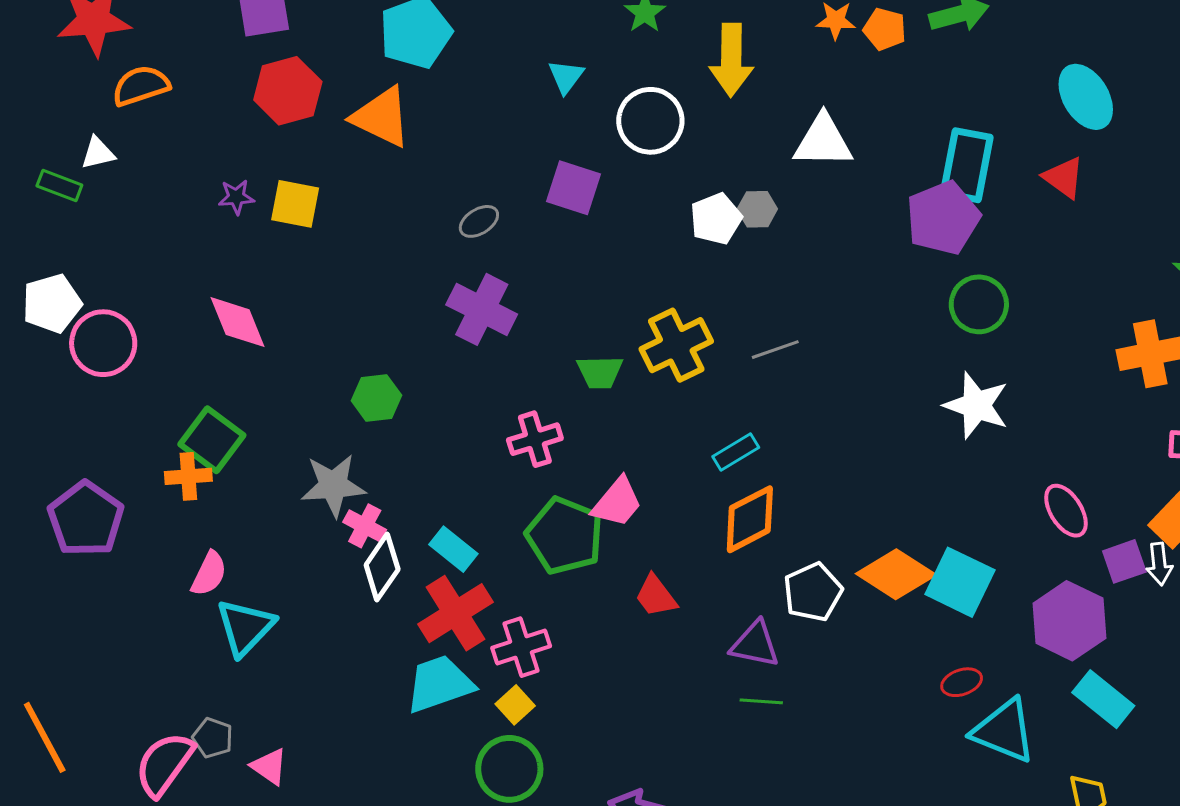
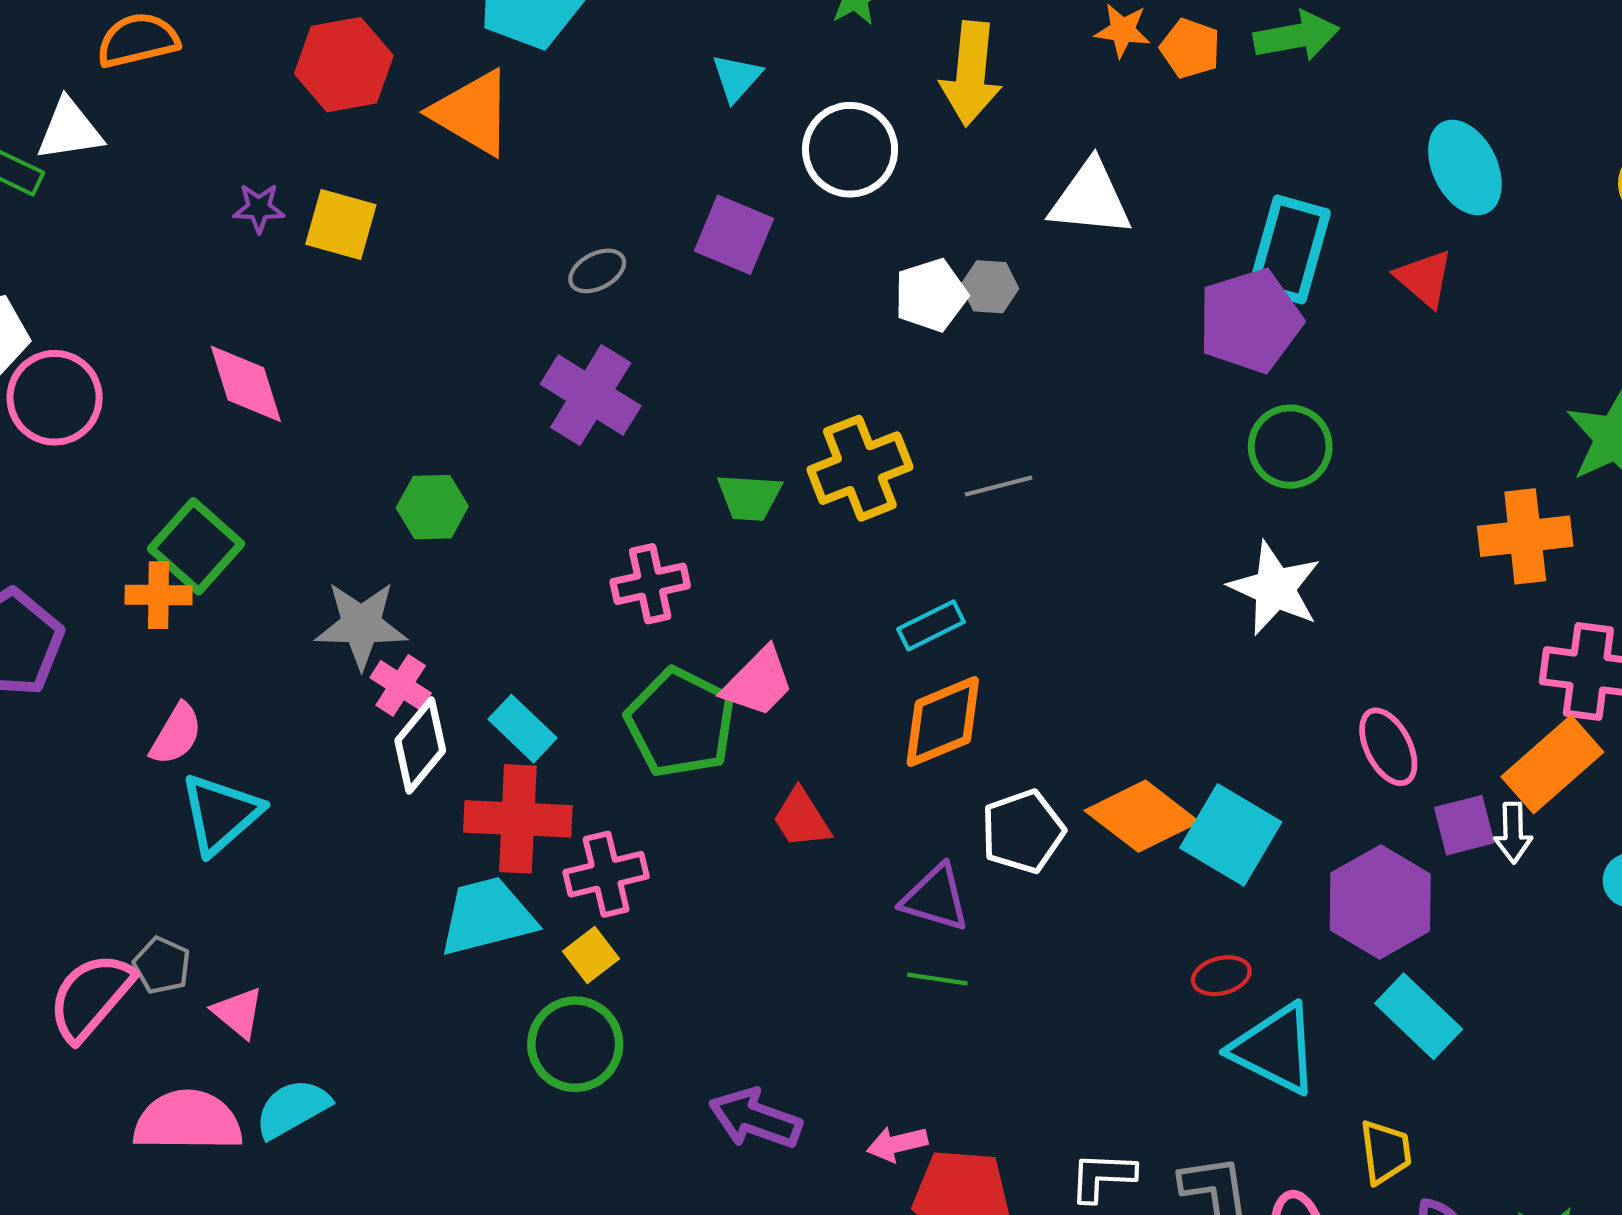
white triangle: (98, 153) -> (69, 130), size x1.4
red cross: (455, 613) -> (518, 819), turned 30

